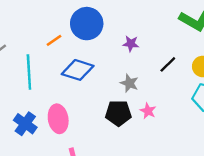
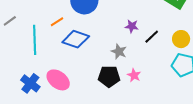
orange line: (54, 40) -> (57, 22), moved
purple star: (131, 44) -> (132, 26), moved
pink ellipse: (58, 119) -> (58, 80), turned -45

